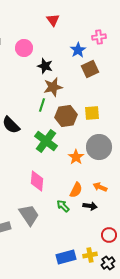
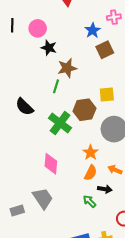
black star: (45, 66) -> (49, 48), moved
brown hexagon: (66, 116) -> (84, 110), moved
orange star: (76, 157) -> (91, 152), moved
green arrow: (63, 206) -> (90, 201), moved

